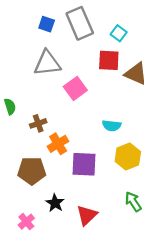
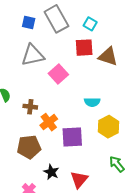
brown cross: (38, 123) -> (30, 107), turned 32

